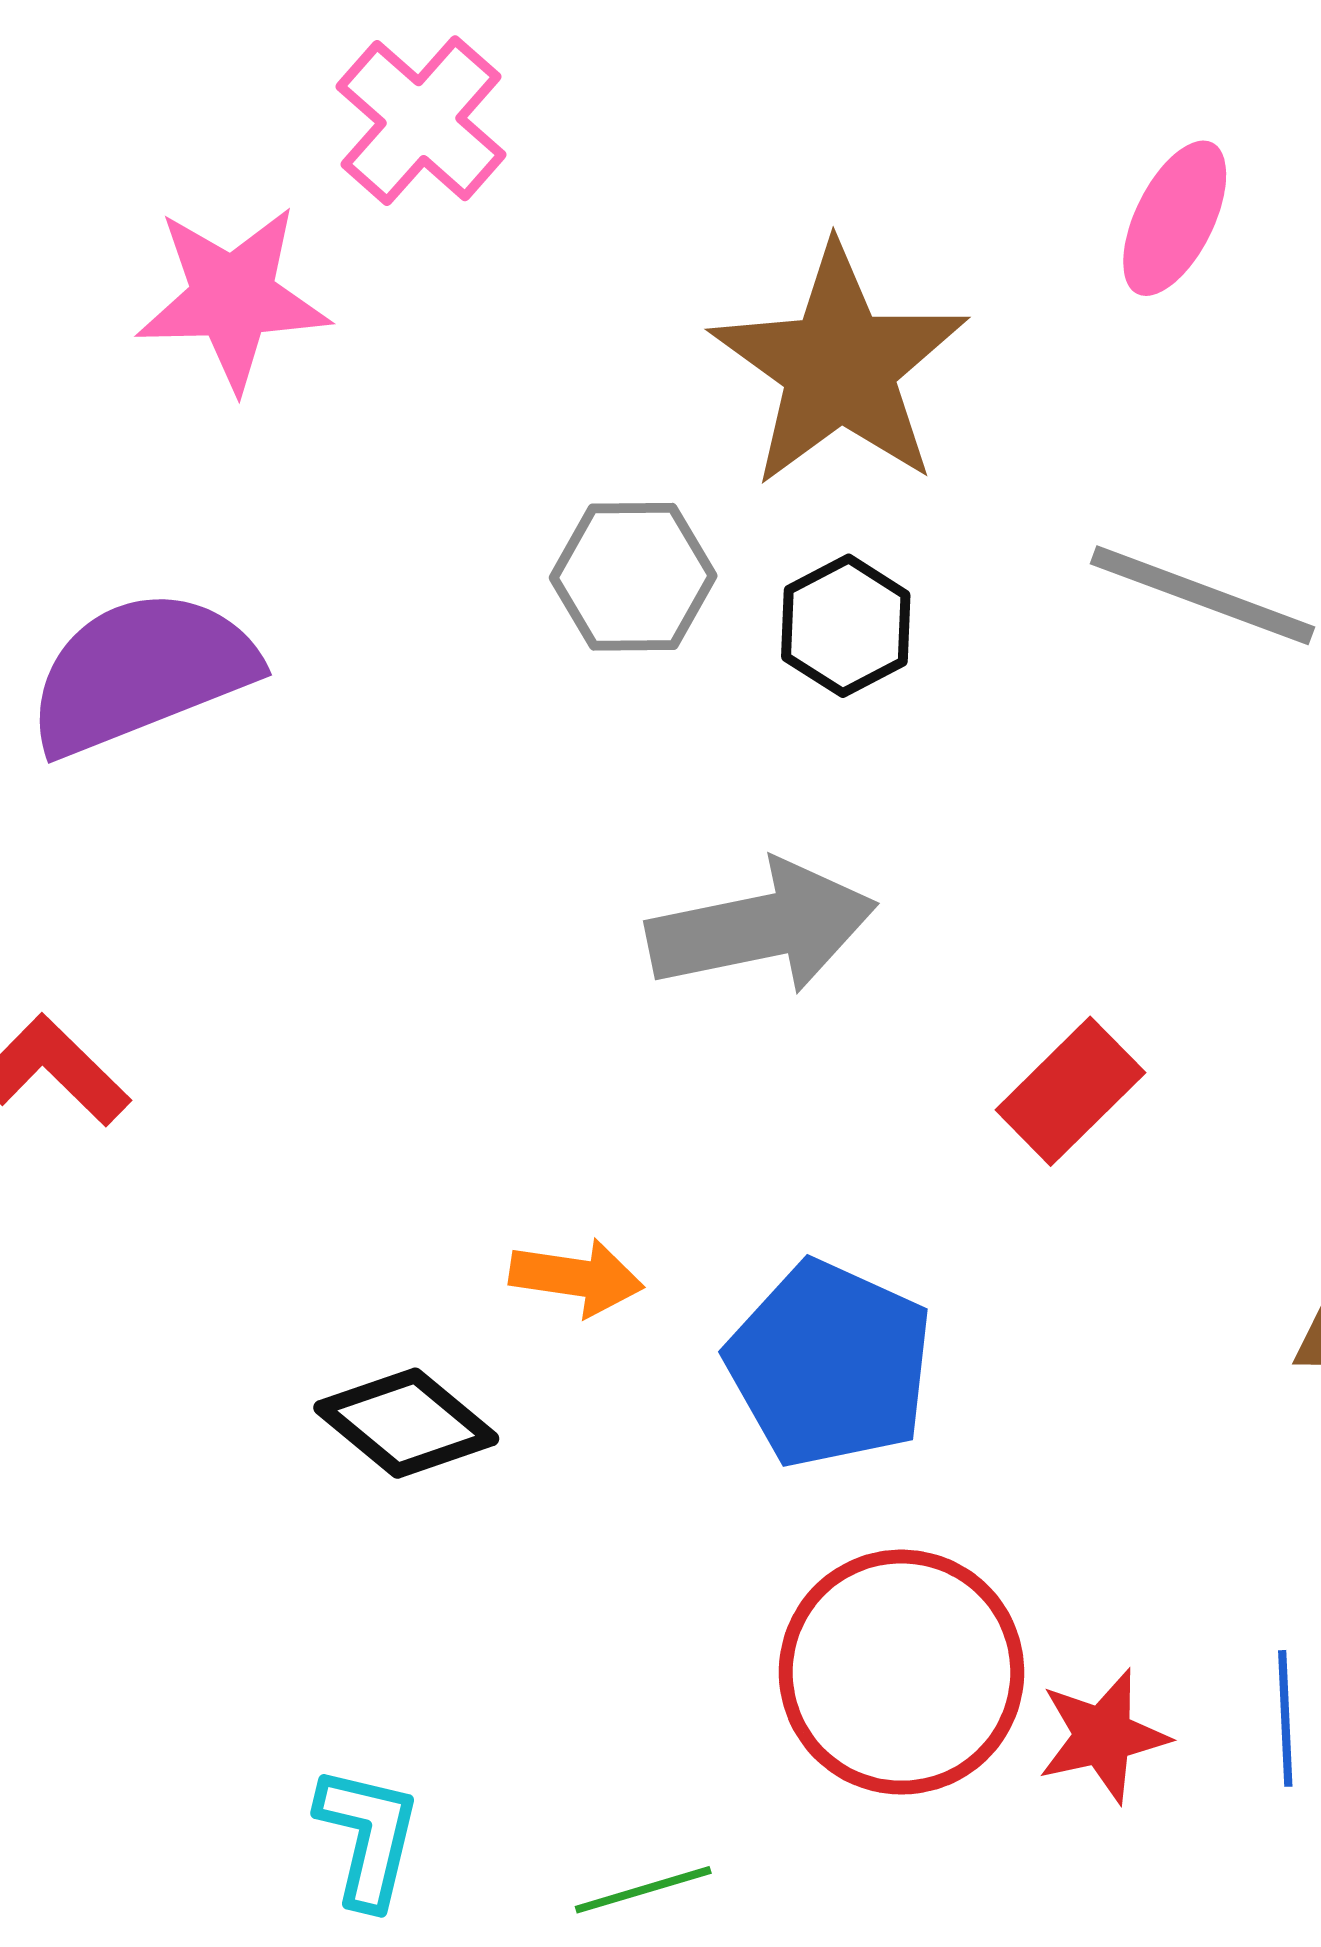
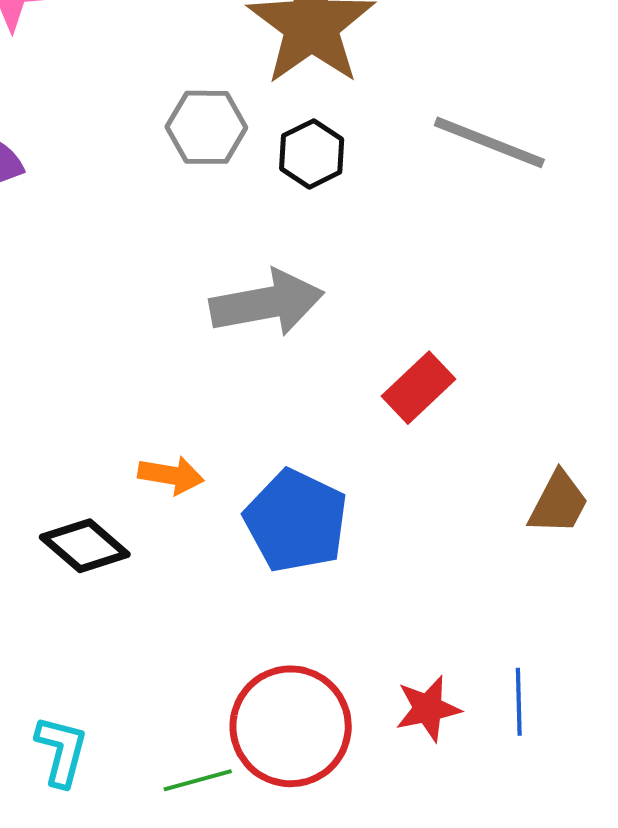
red circle: (901, 1672) -> (291, 726), moved

